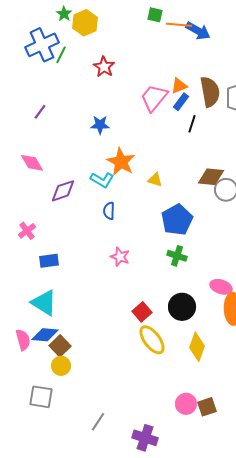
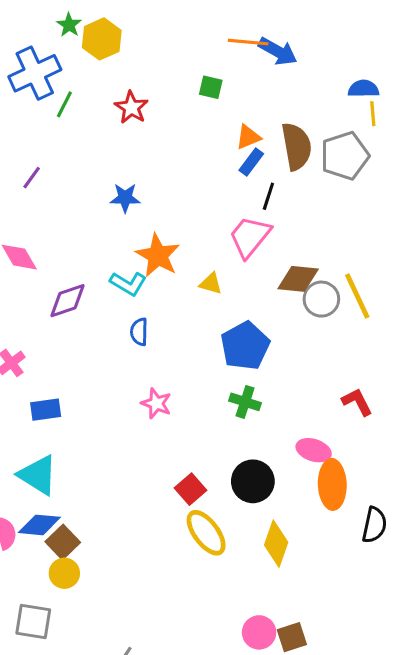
green square: (155, 15) -> (211, 87), moved
green line: (61, 55) -> (64, 104), moved
pink trapezoid: (154, 98) -> (250, 237), moved

